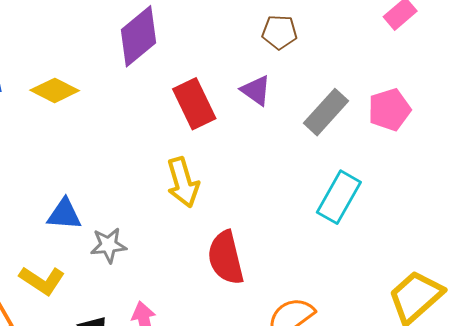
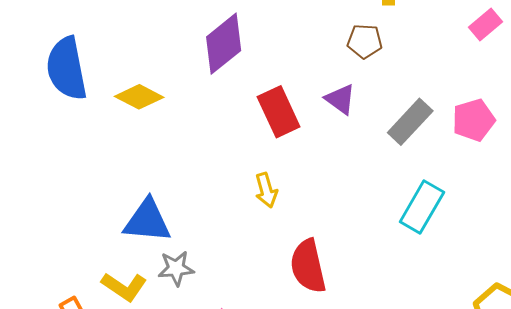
yellow arrow: (183, 182) -> (266, 190), size x0.7
blue triangle: (64, 214) -> (147, 221), size x1.4
gray star: (108, 245) -> (176, 268), moved

